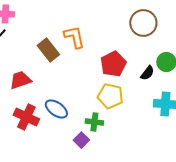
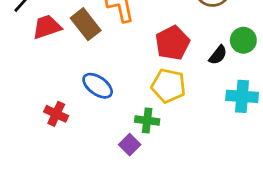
red trapezoid: (20, 80) -> (47, 27), moved
blue ellipse: (56, 109) -> (98, 86), moved
red cross: (26, 117) -> (56, 114), size x0.7

